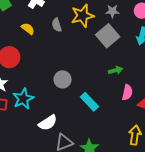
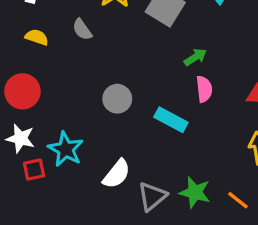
gray semicircle: (57, 25) -> (82, 29), moved
pink semicircle: (127, 92) -> (204, 89), moved

